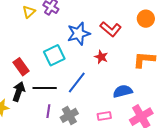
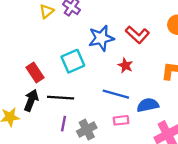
blue line: (77, 83) -> (116, 94), moved, turned 65
pink rectangle: (104, 116) -> (121, 120), moved

